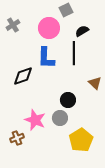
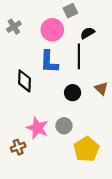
black diamond: (23, 76) -> (25, 81), turned -70
black circle: (68, 100) -> (73, 93), moved

